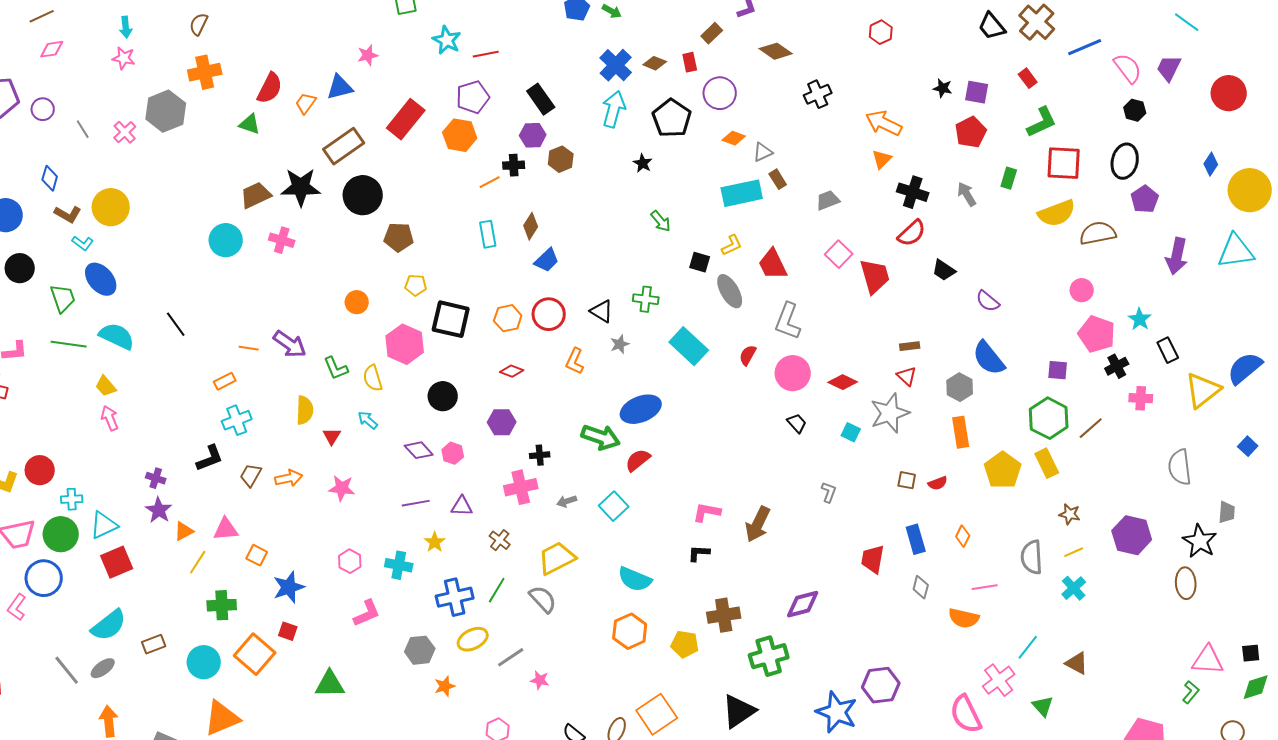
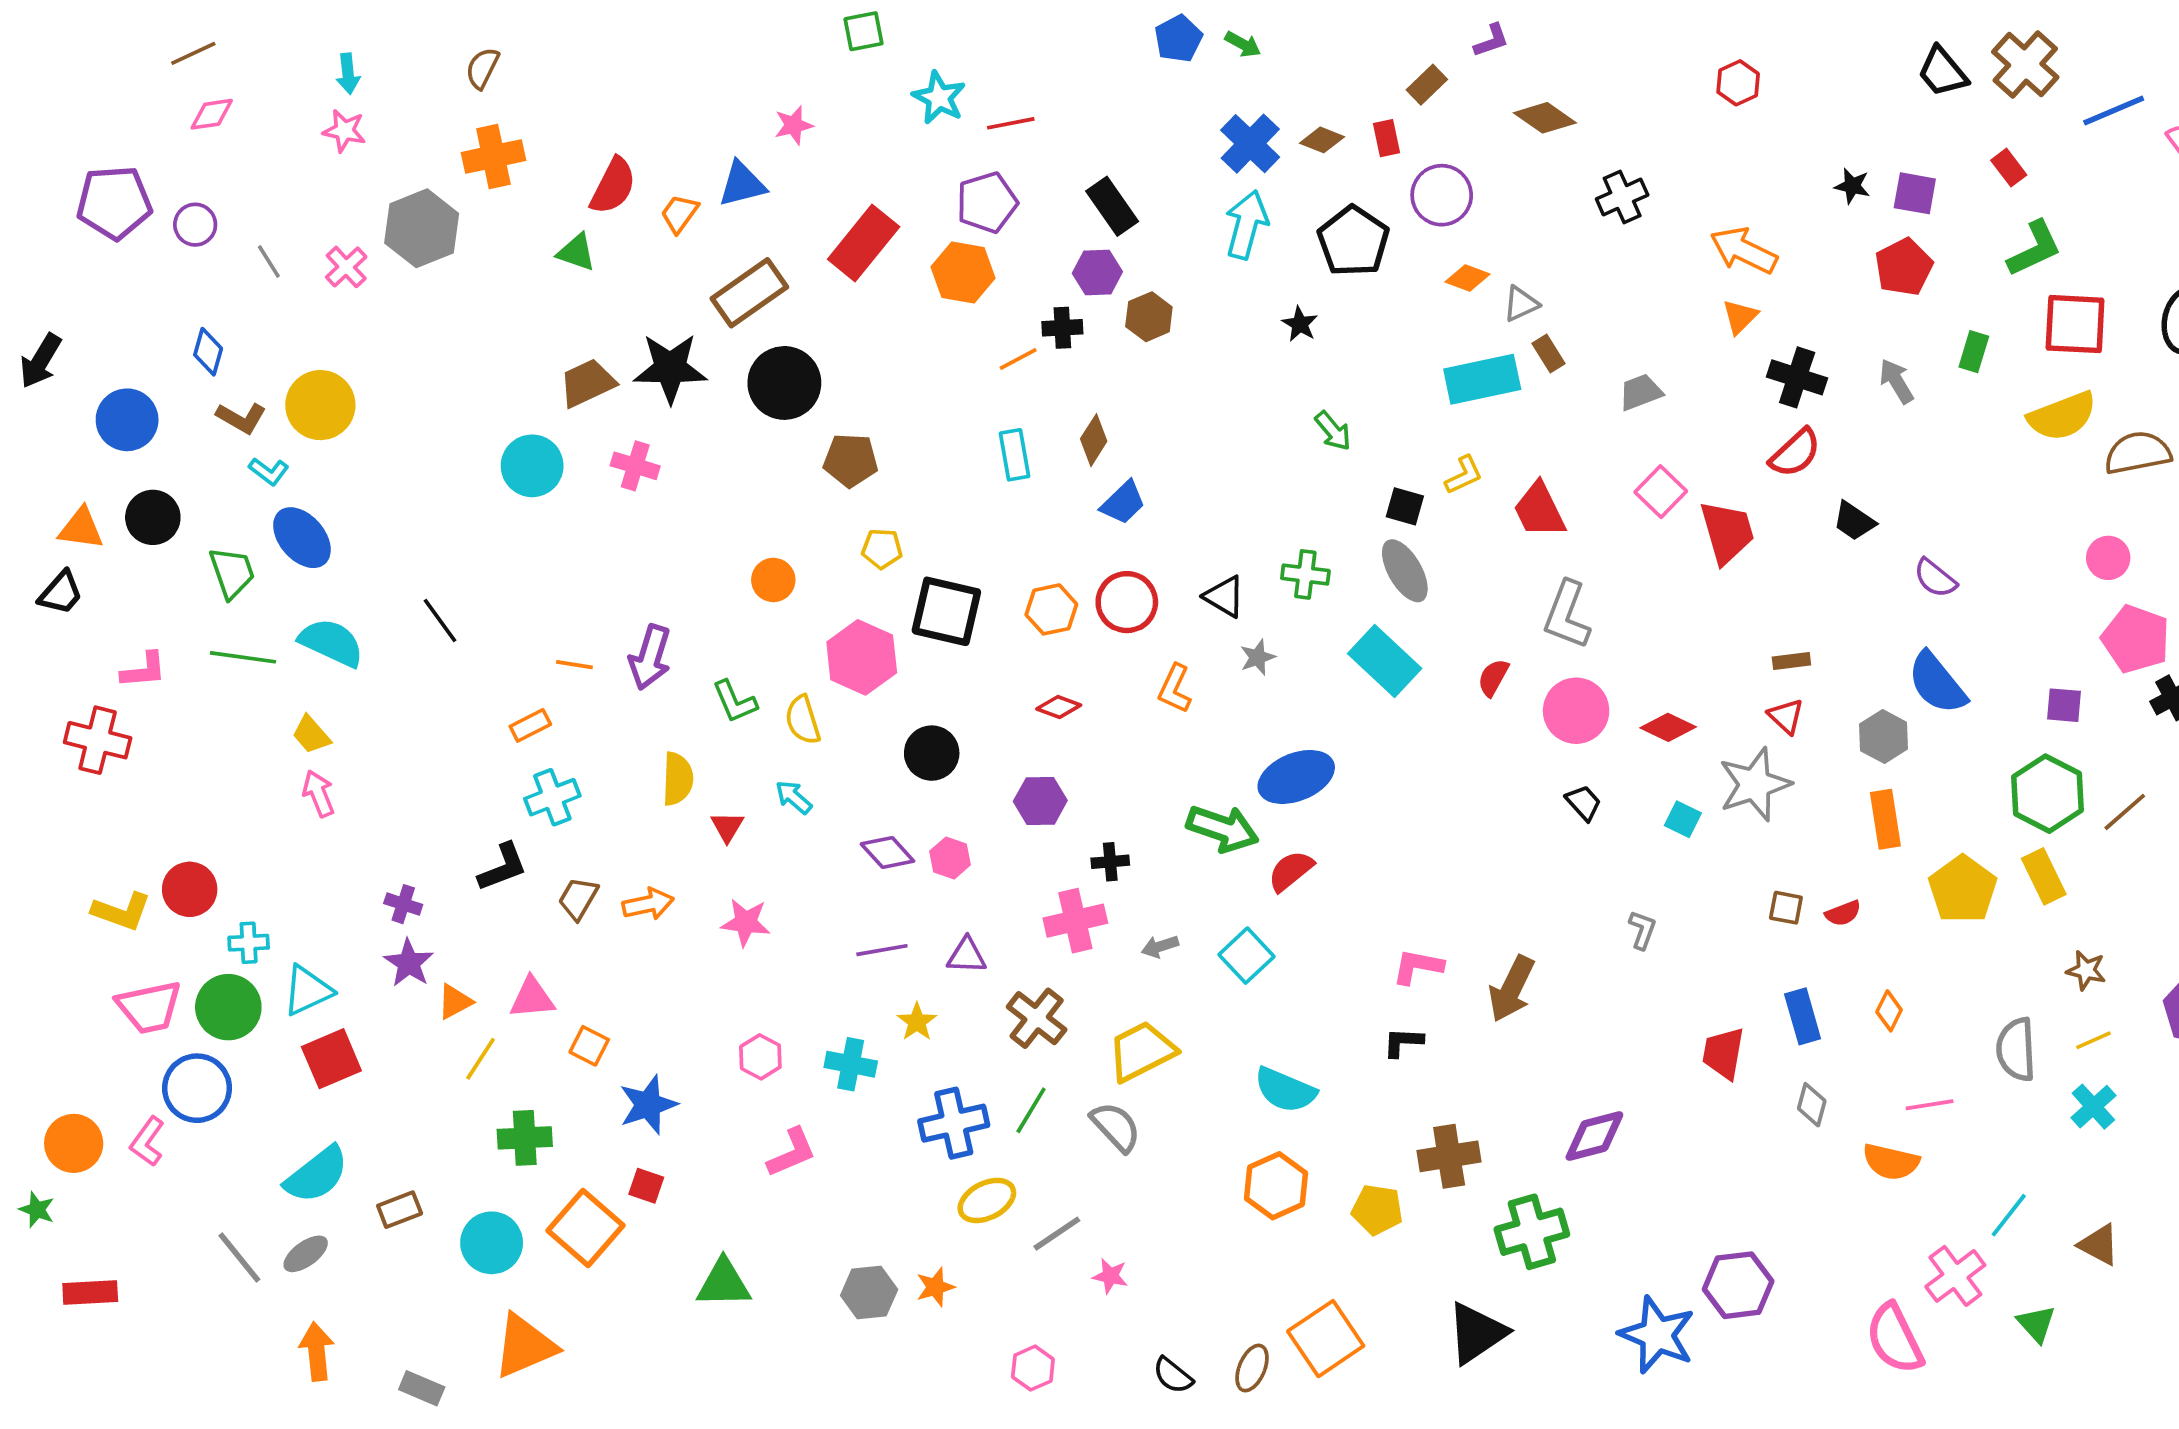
gray ellipse: (730, 291) -> (1405, 571), moved
purple arrow: (290, 344) -> (650, 657), turned 72
brown cross: (500, 540) -> (1037, 1018), size x1.5
gray hexagon: (420, 650) -> (869, 1293), moved

